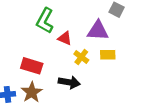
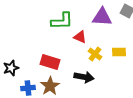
green L-shape: (45, 21) -> (62, 21), turned -120
purple triangle: (98, 31) -> (102, 17), moved

